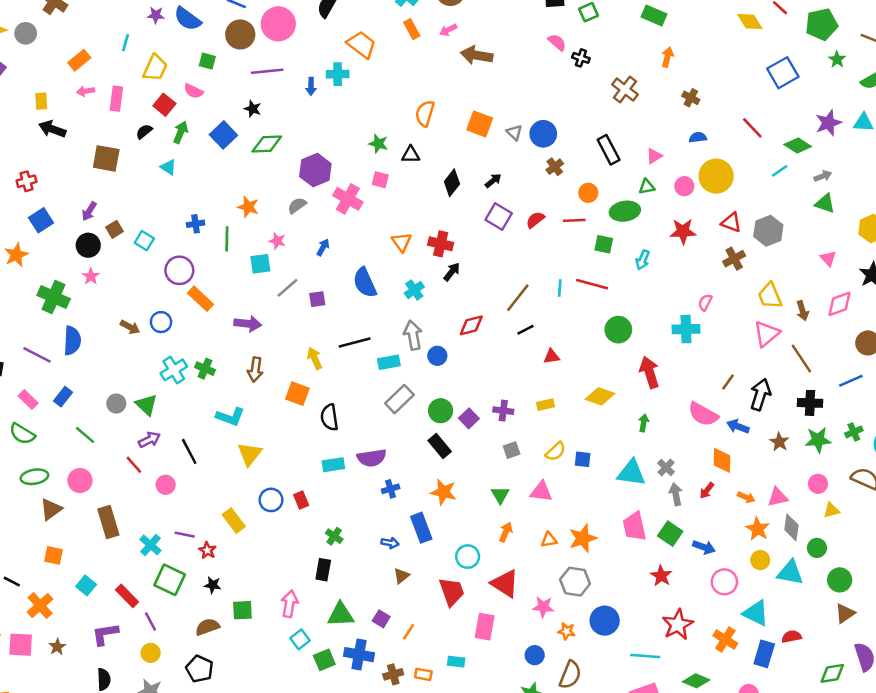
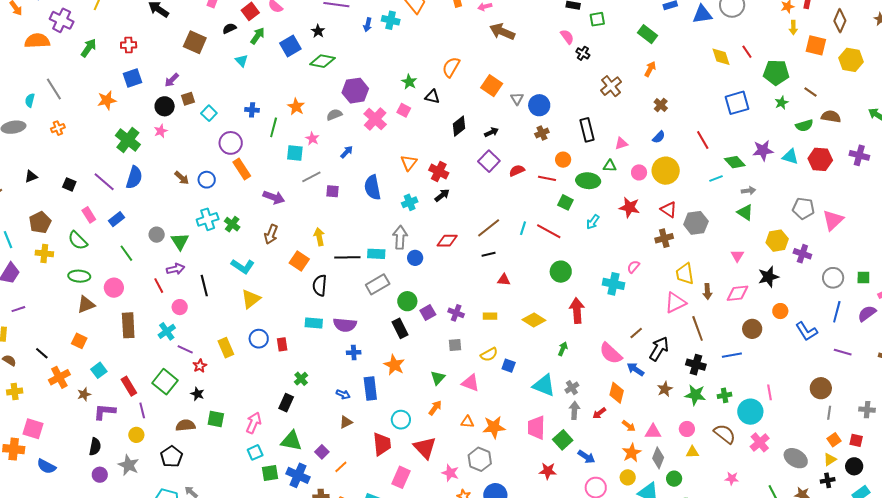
blue semicircle: (698, 137) -> (659, 137), turned 128
black line: (355, 343) -> (347, 257), moved
cyan cross: (150, 545) -> (167, 331), moved
red star: (661, 576) -> (548, 471), turned 30
pink square: (21, 645) -> (33, 429), moved
brown star: (57, 647) -> (84, 394), moved

